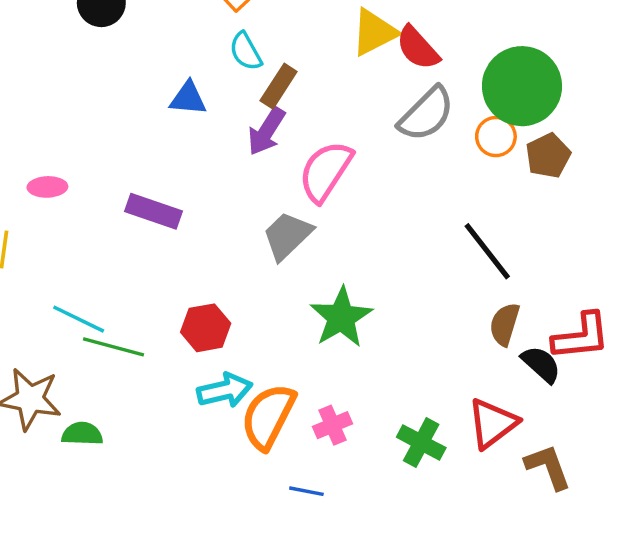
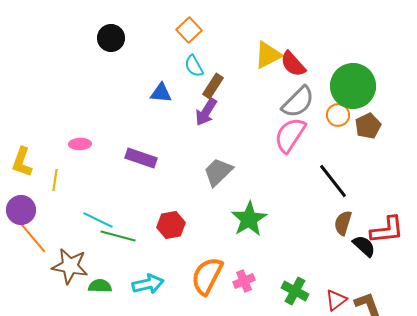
pink semicircle: (326, 171) -> (290, 135), moved
cyan arrow: (225, 390) -> (148, 284), moved
red triangle: (492, 423) -> (336, 300), moved, size x0.7

